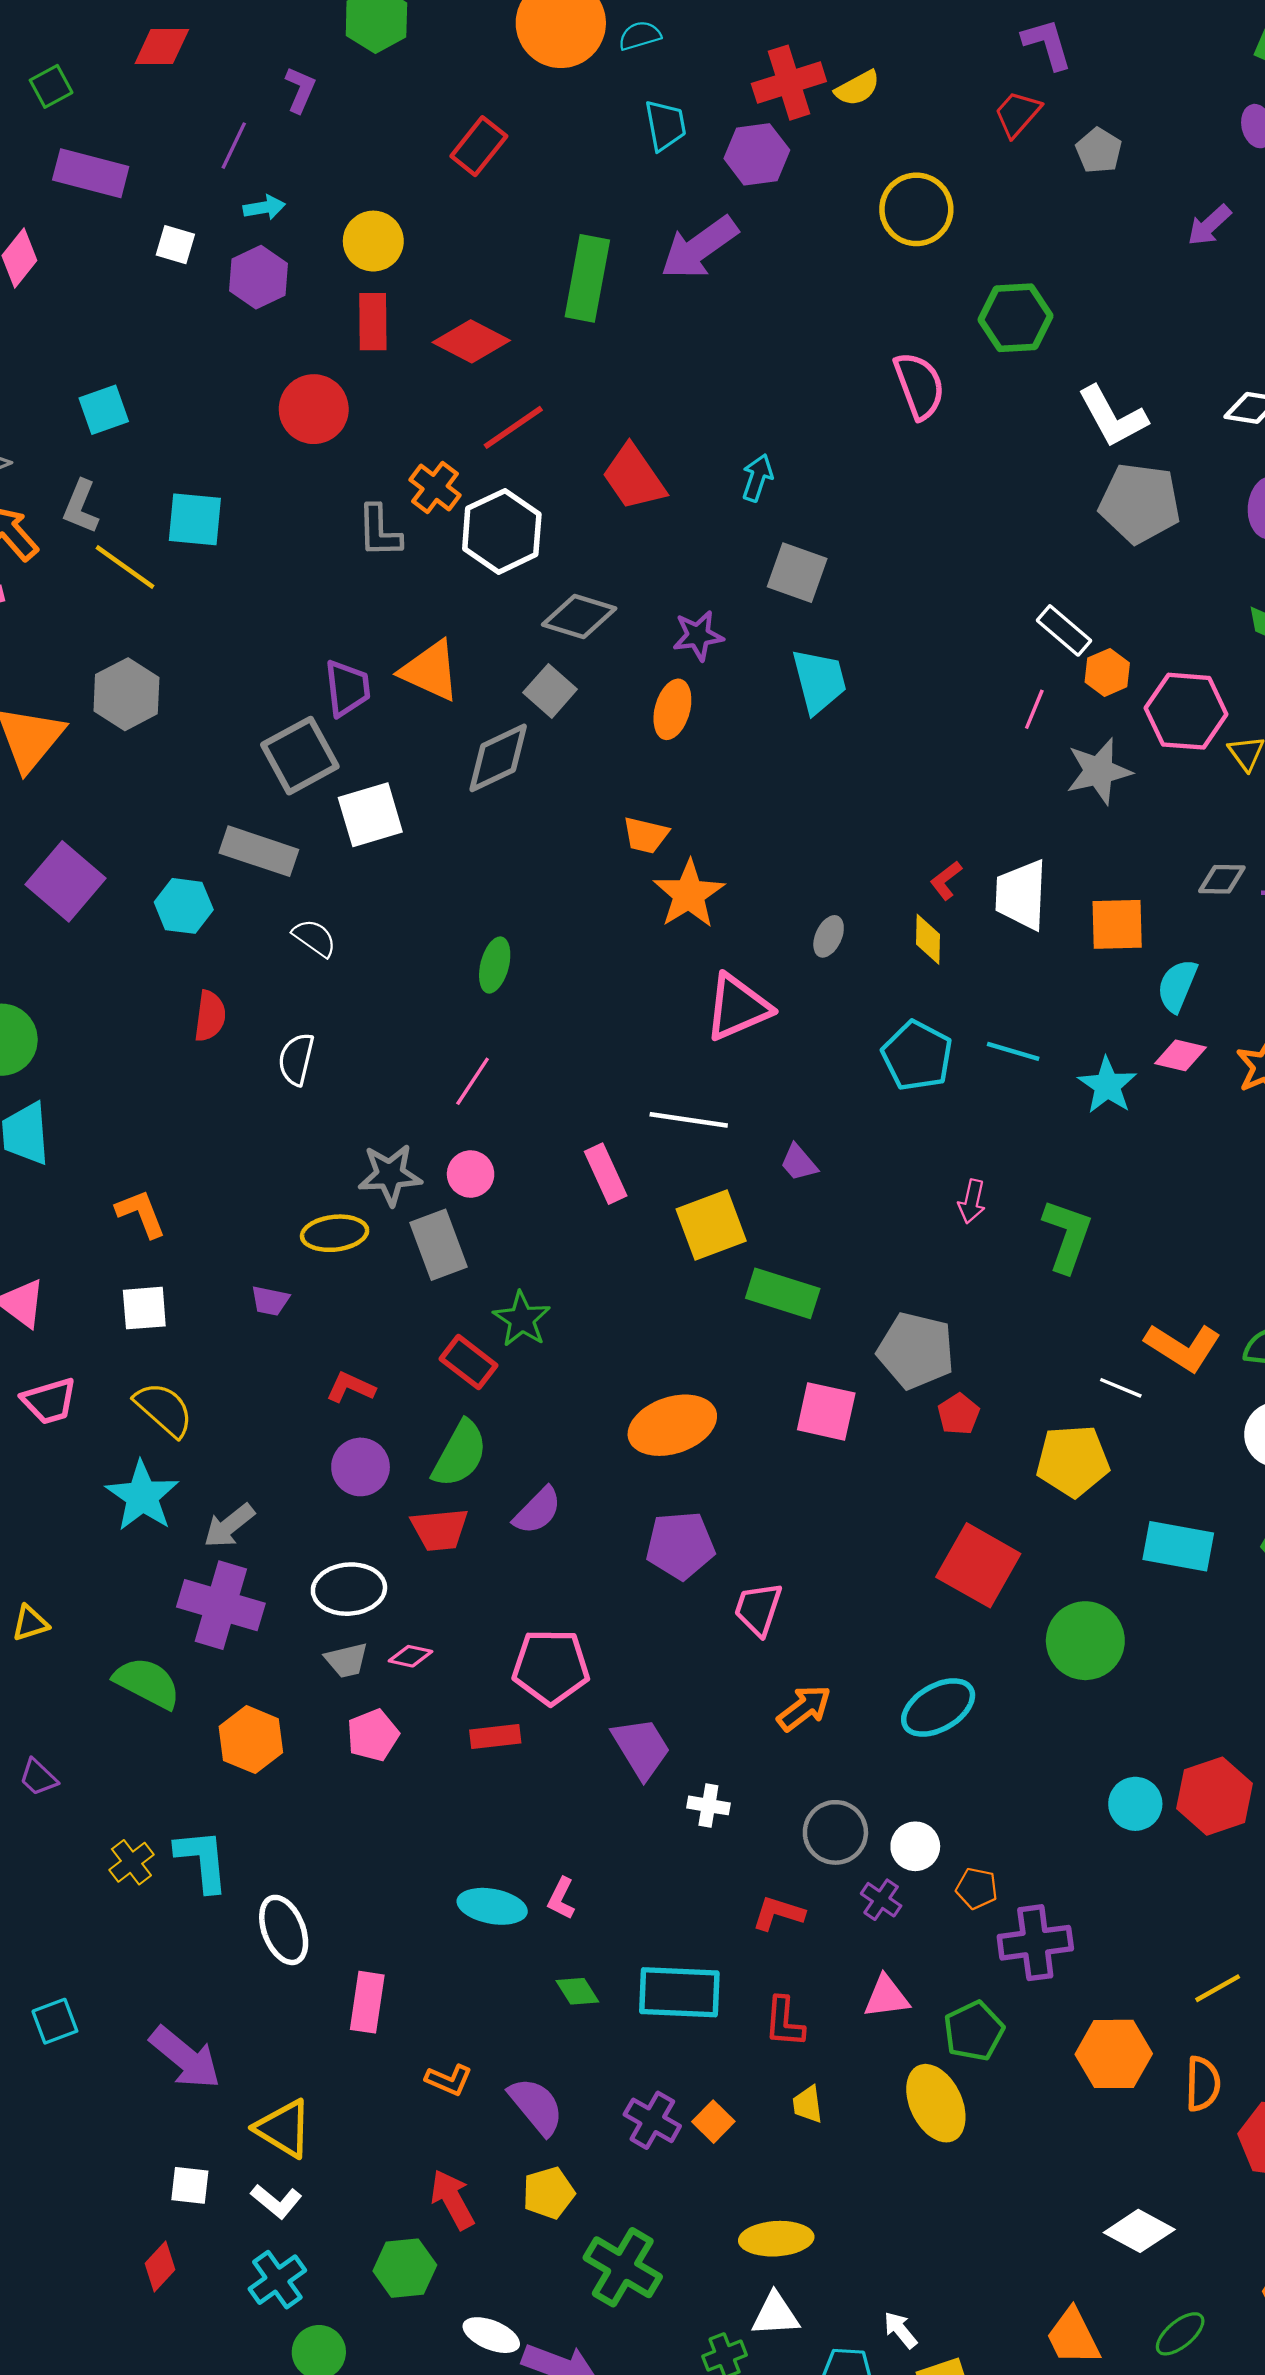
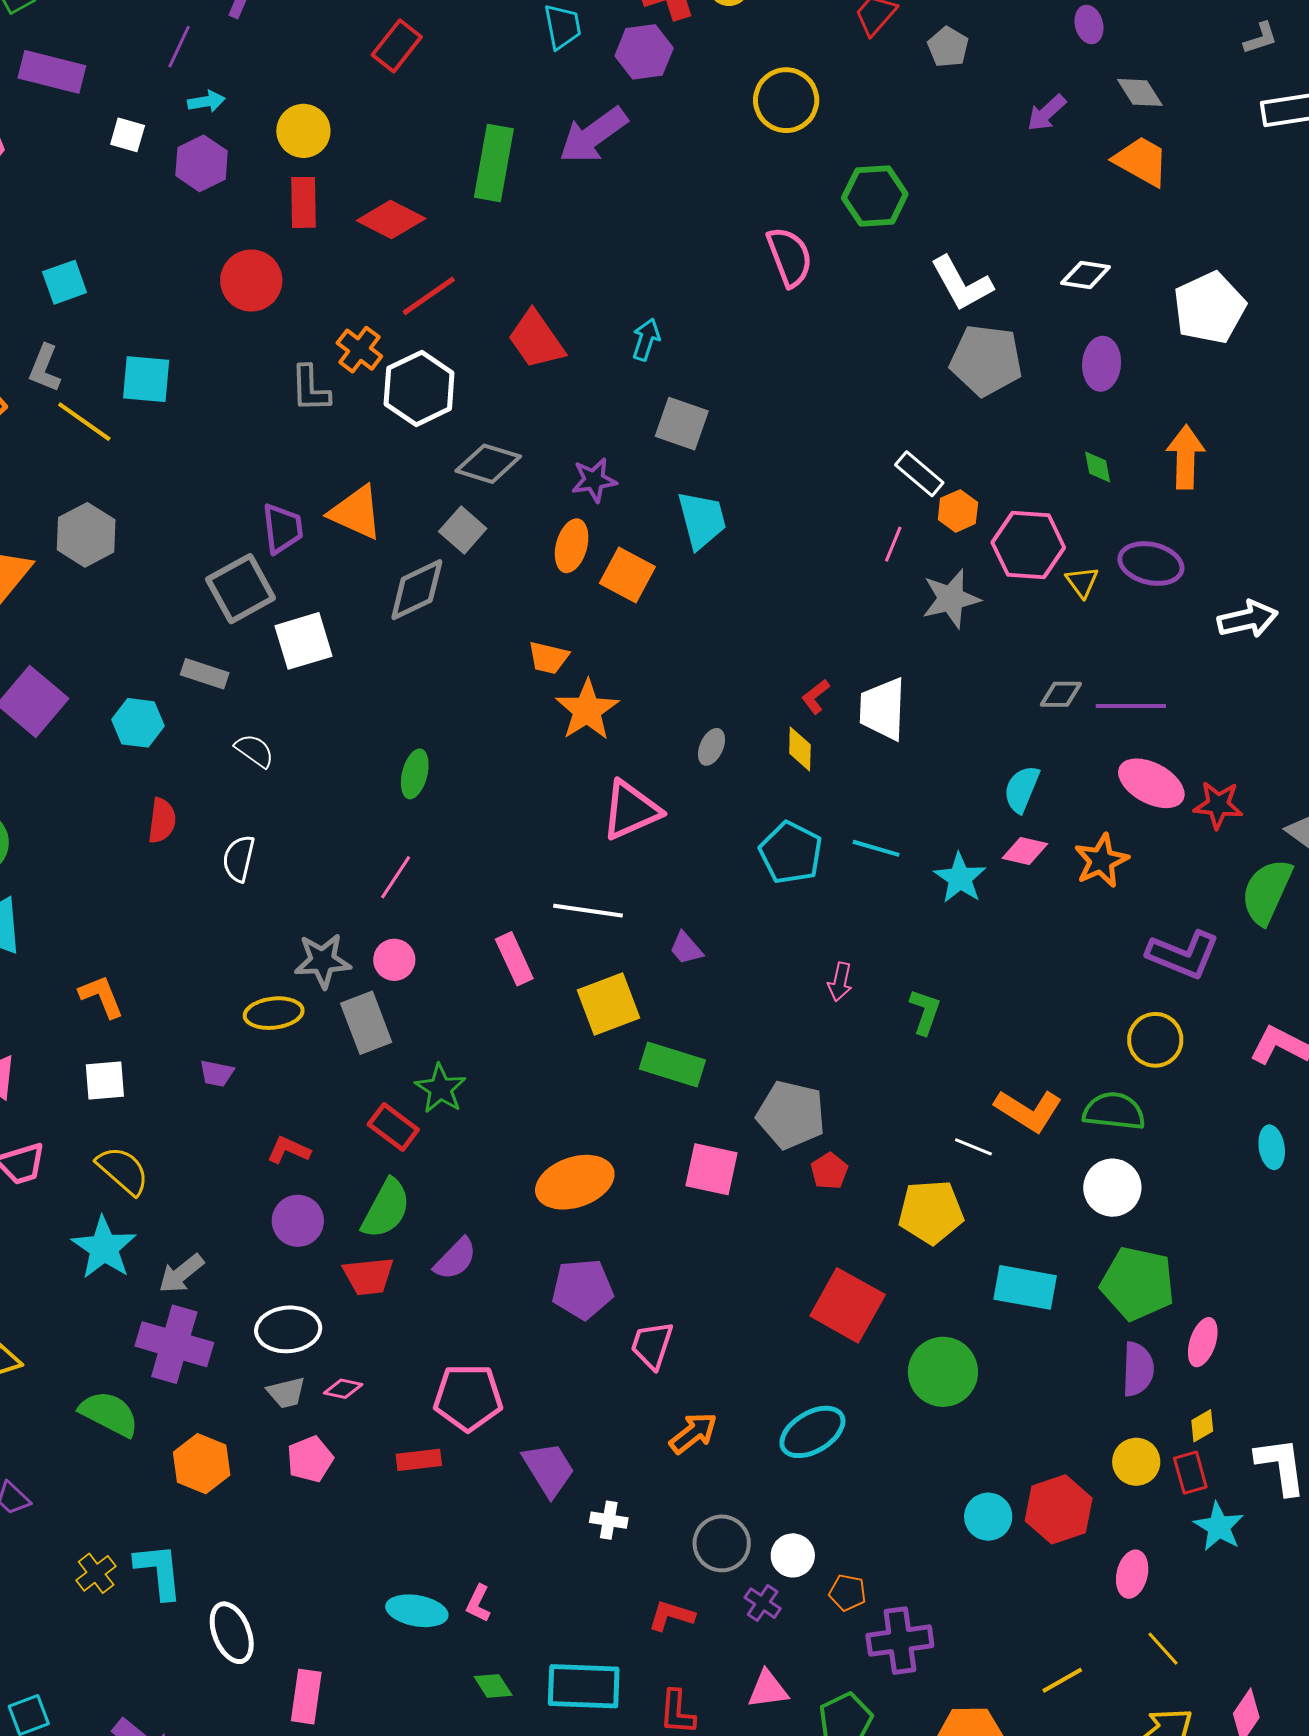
gray rectangle: (259, 851) -> (205, 674), size x0.7
orange square: (1117, 924) -> (627, 575), moved, turned 30
green L-shape: (1067, 1236) -> (925, 1012), size x0.7

